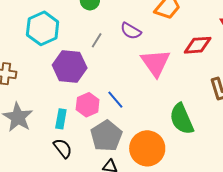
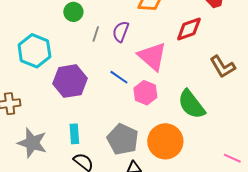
purple semicircle: (131, 31) -> (121, 32), turned 95
gray line: (97, 40) -> (96, 34), moved
blue line: (115, 100) -> (119, 77), moved
pink hexagon: (88, 105) -> (145, 93), moved

